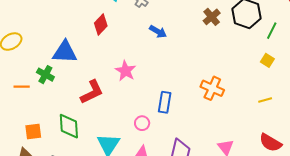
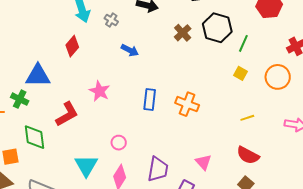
yellow line: (265, 100) -> (247, 118), moved
blue rectangle: (165, 102) -> (150, 100), moved
green diamond: (69, 126) -> (34, 137), moved

